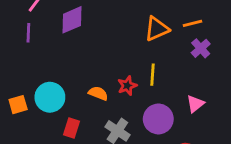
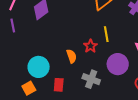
orange semicircle: (98, 93) -> (72, 56), turned 64
orange square: (18, 105) -> (29, 88), moved

